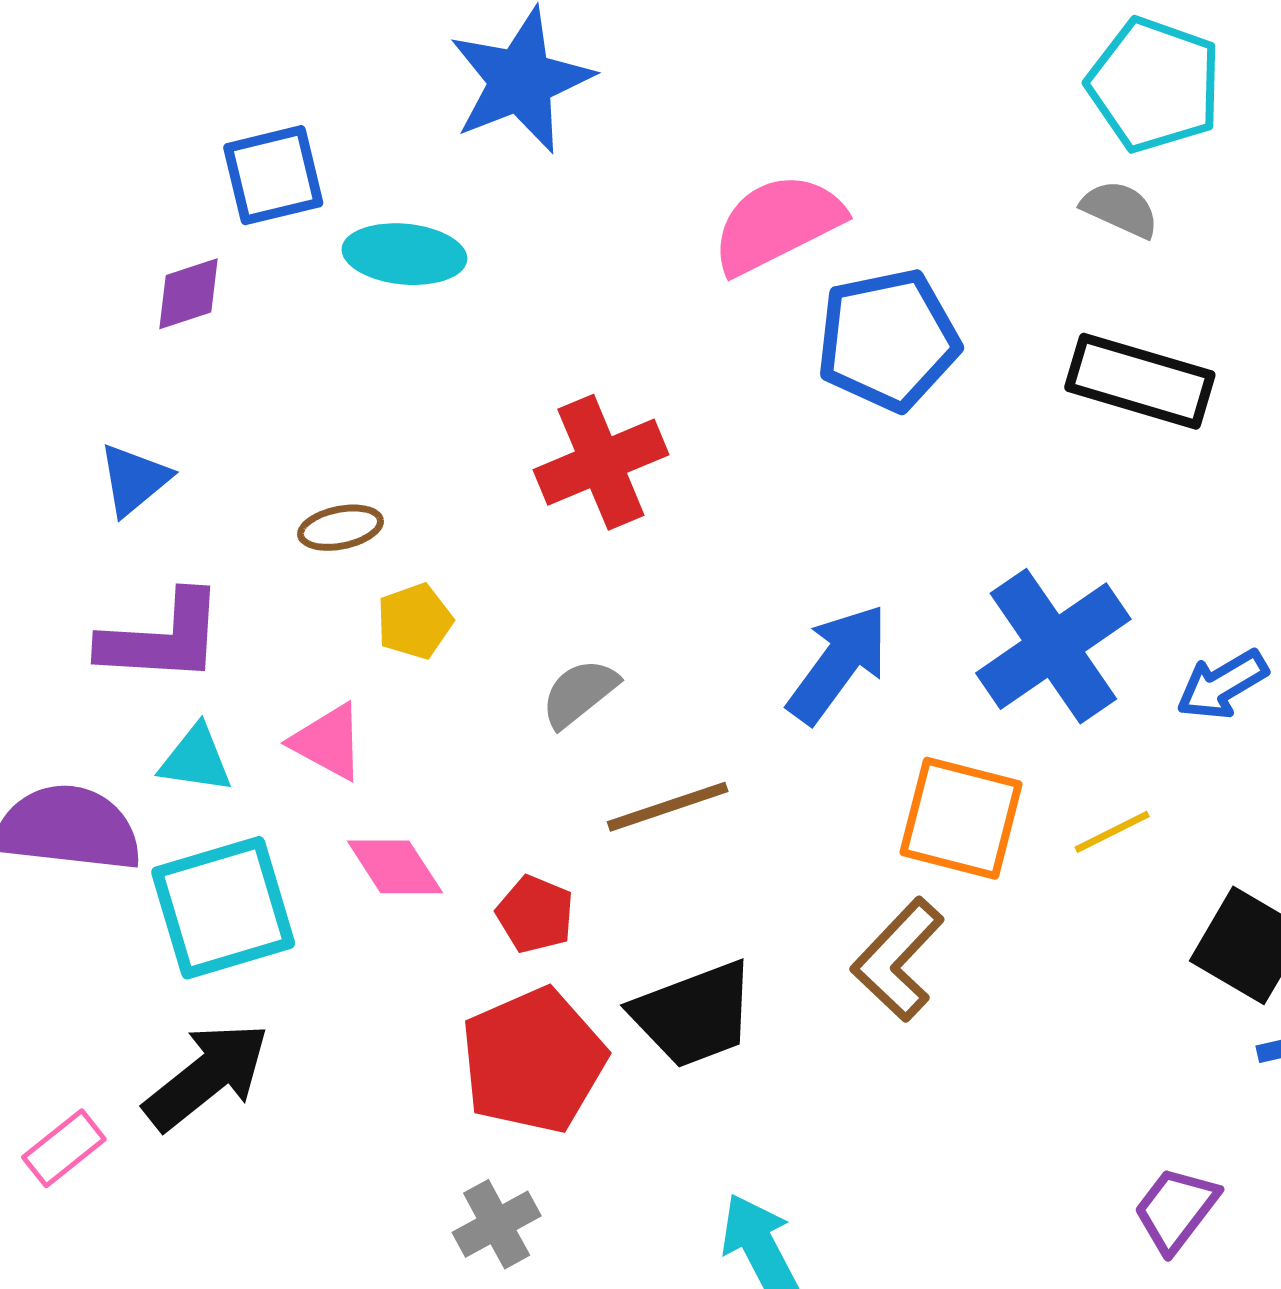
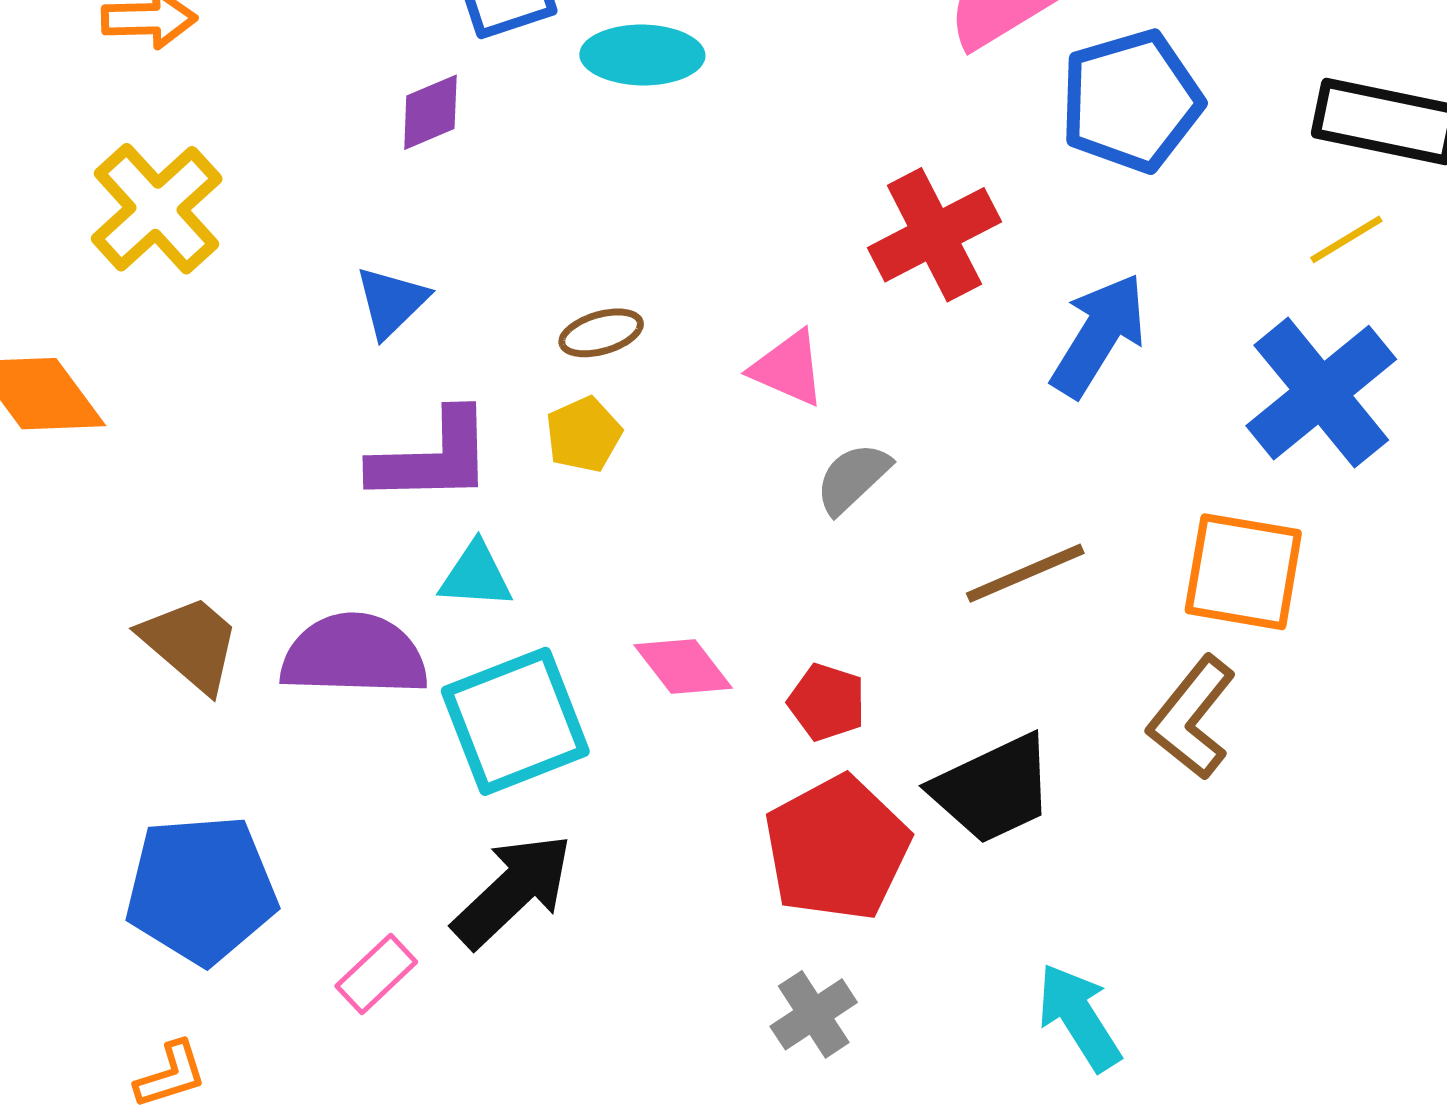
red cross: (601, 462) -> (934, 235), moved
yellow pentagon: (415, 621) -> (584, 434), moved
blue arrow: (838, 664) -> (1099, 335), moved
pink triangle: (328, 742) -> (788, 368), moved
brown line: (668, 807) -> (1025, 573), moved
yellow line: (1112, 832) -> (1346, 239), moved

